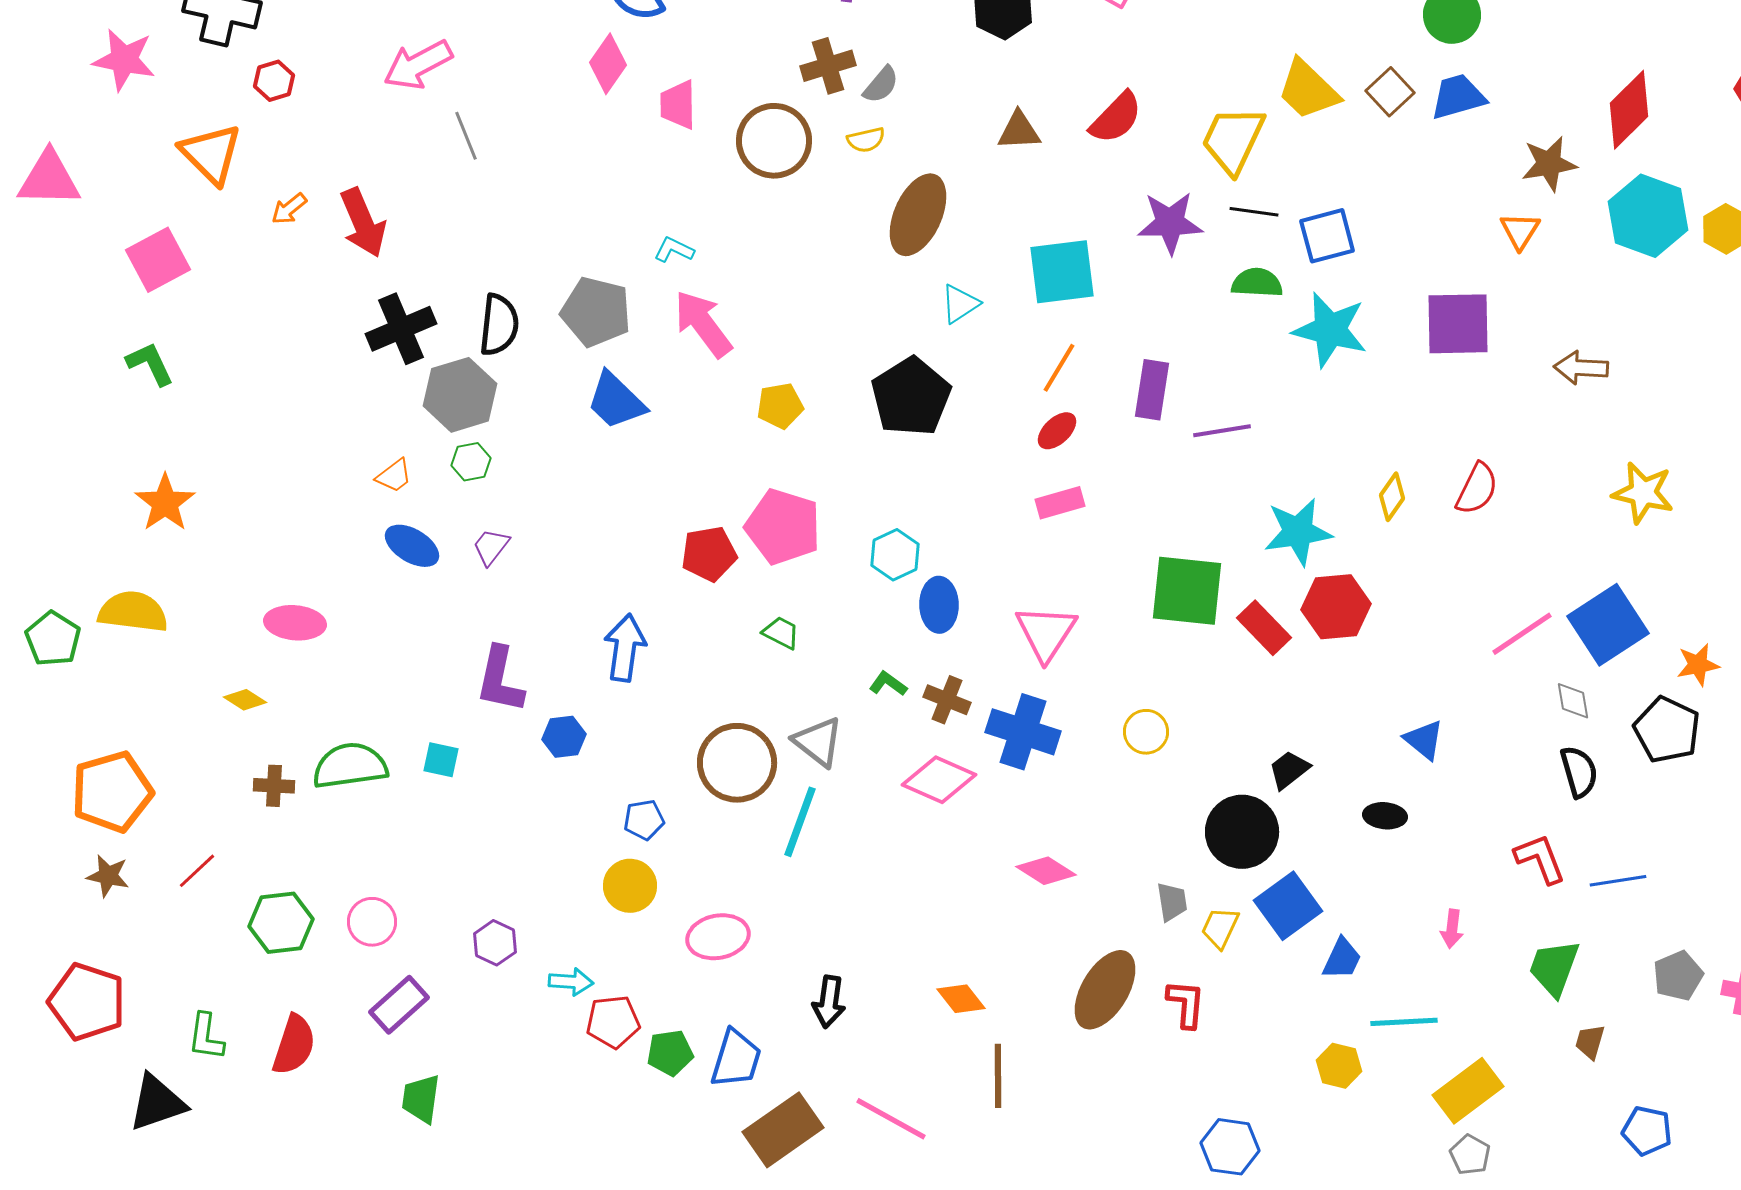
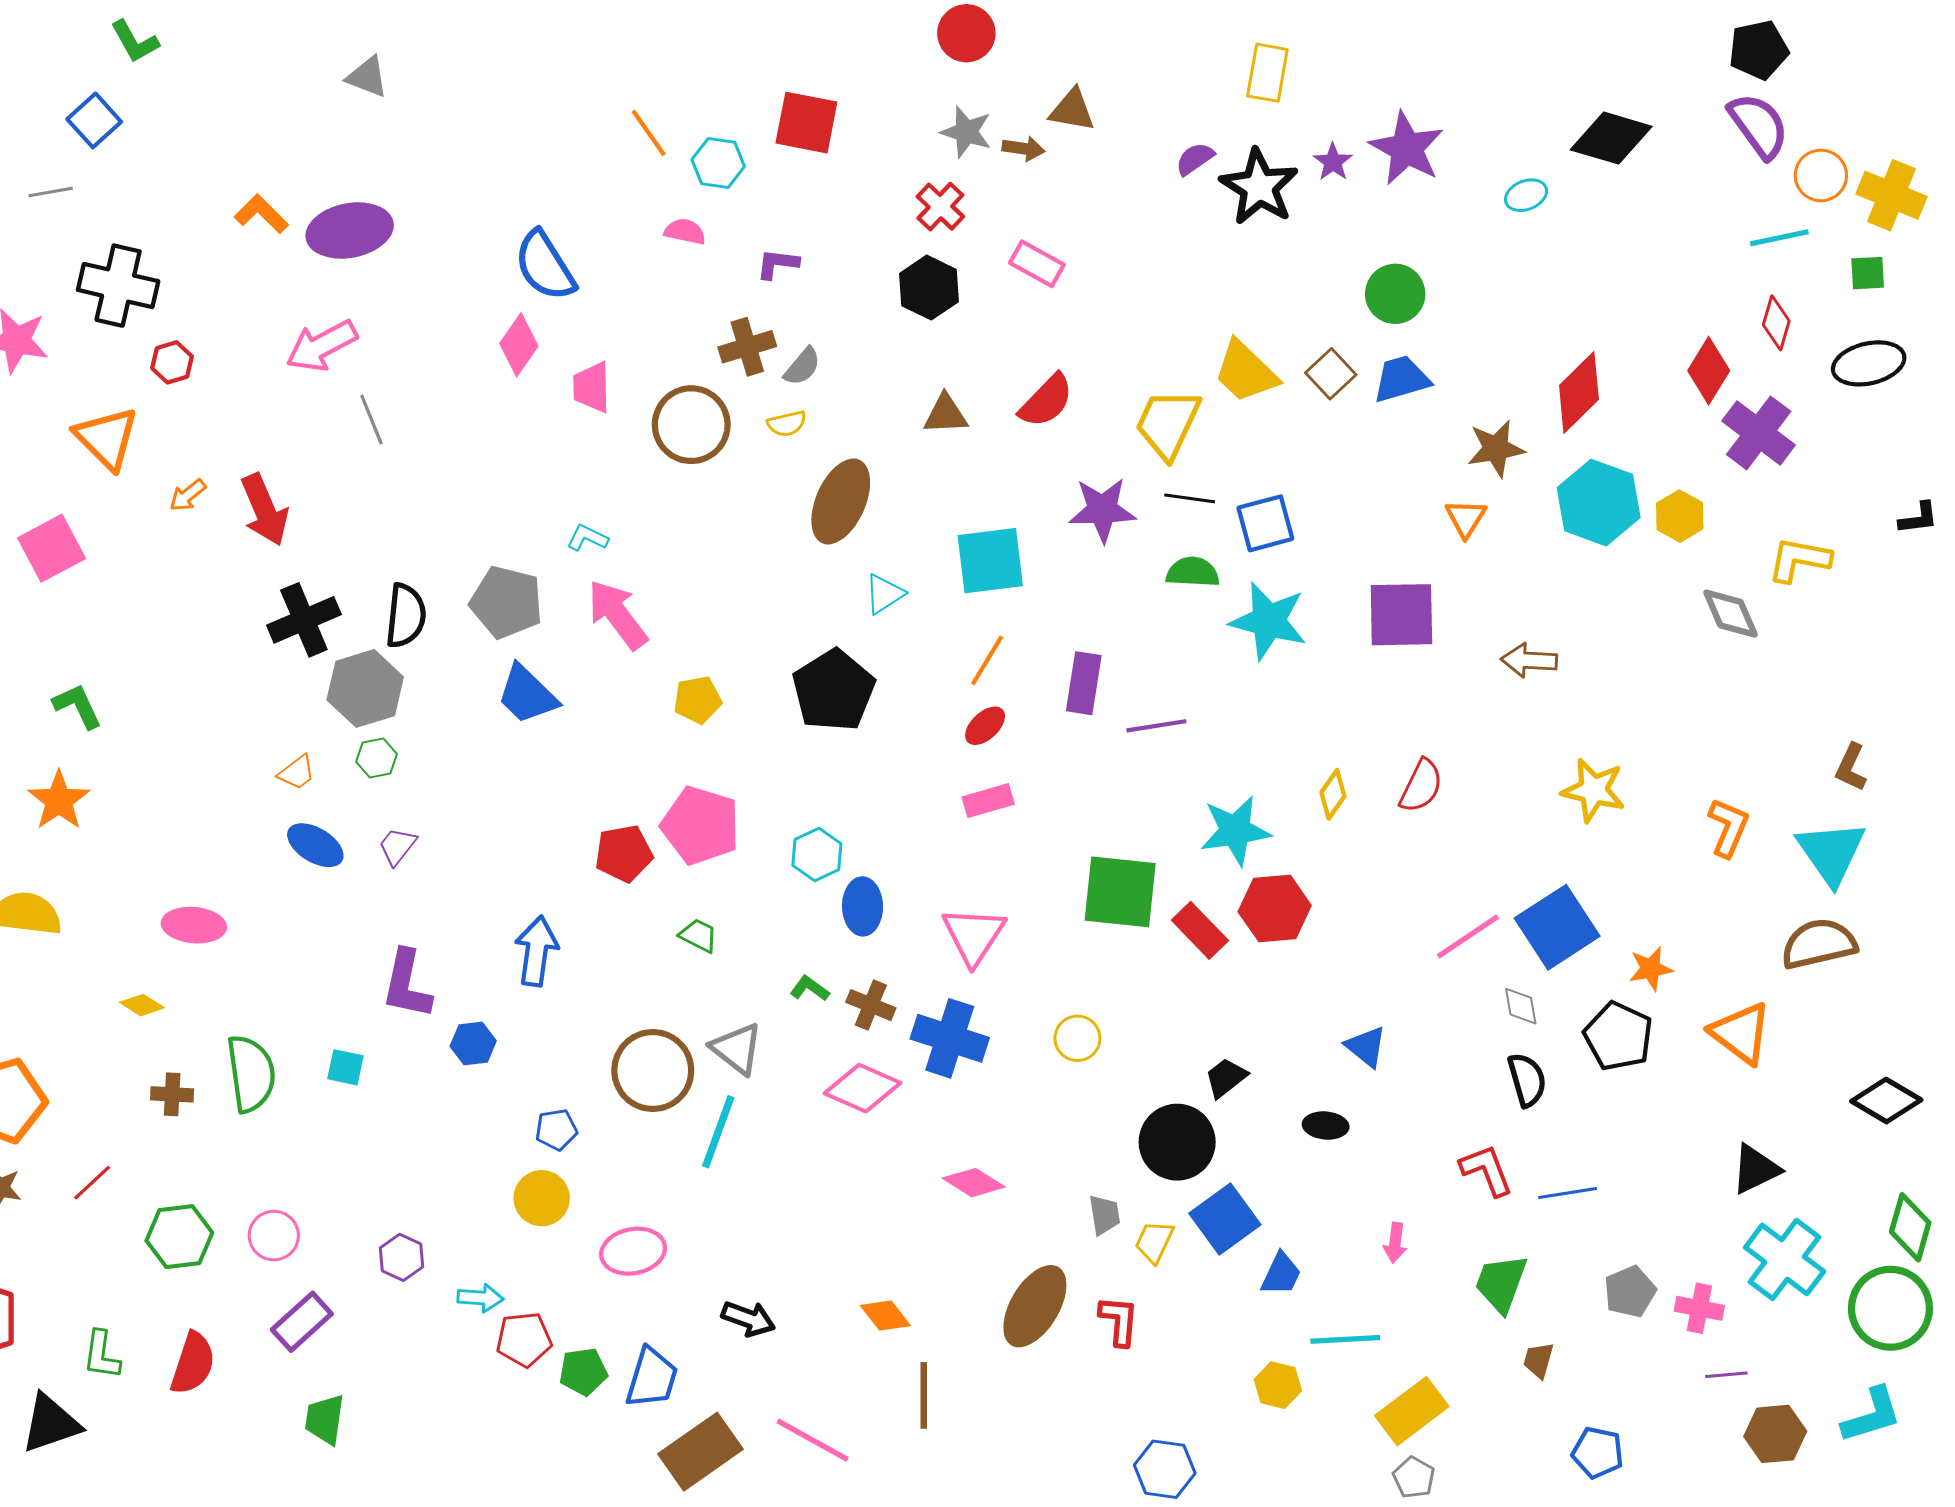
green L-shape: (150, 364) -> (78, 706), moved
green semicircle: (350, 766) -> (251, 1074), turned 90
black arrow: (829, 1002) -> (748, 1319), turned -78

